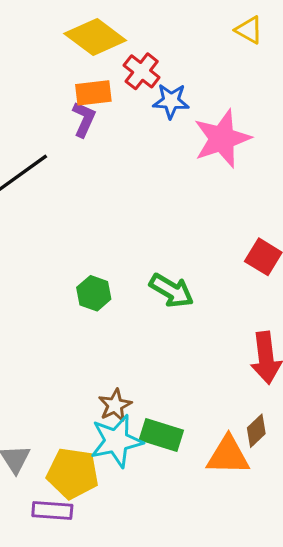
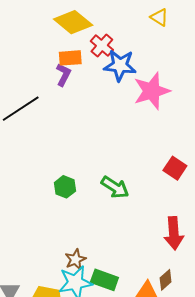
yellow triangle: (249, 30) -> (159, 17), moved
blue star: (171, 101) -> (120, 65), size x1.4

